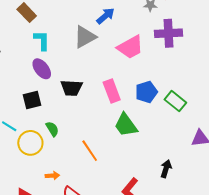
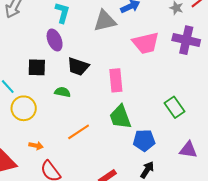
blue pentagon: (146, 92) -> (144, 140), moved
green semicircle: (52, 129) -> (62, 92), moved, turned -63
orange line: (90, 151) -> (79, 132), turned 75

